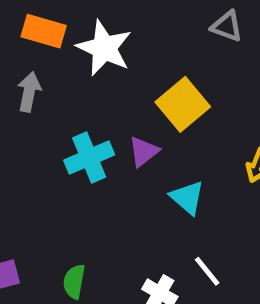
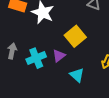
gray arrow: (29, 92) -> (12, 51), moved

